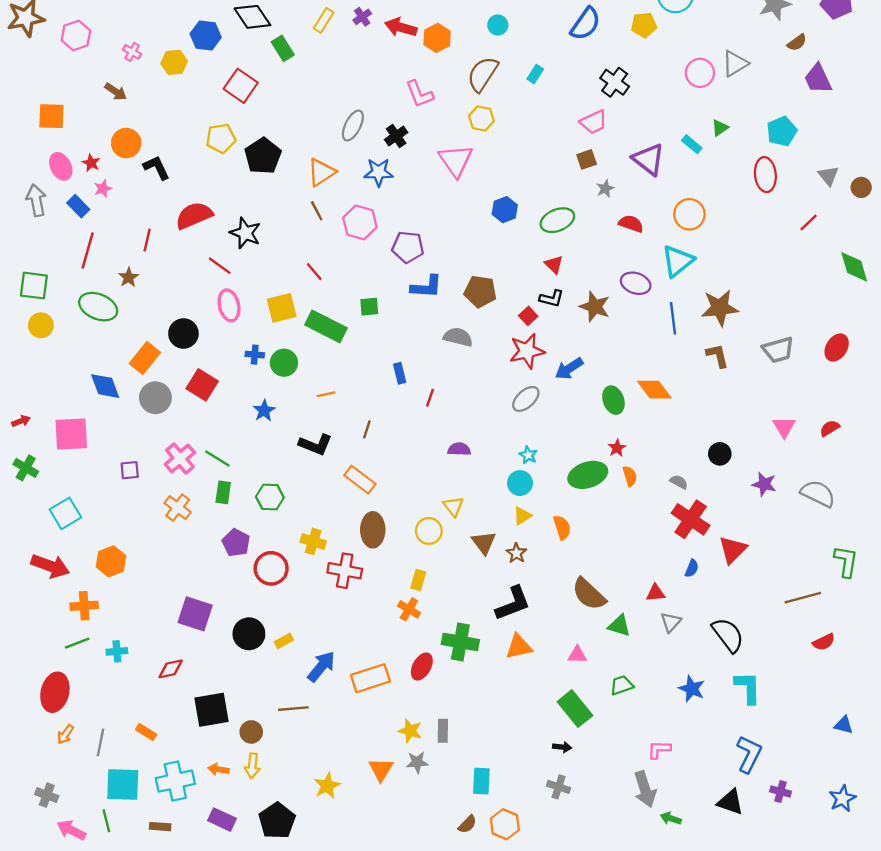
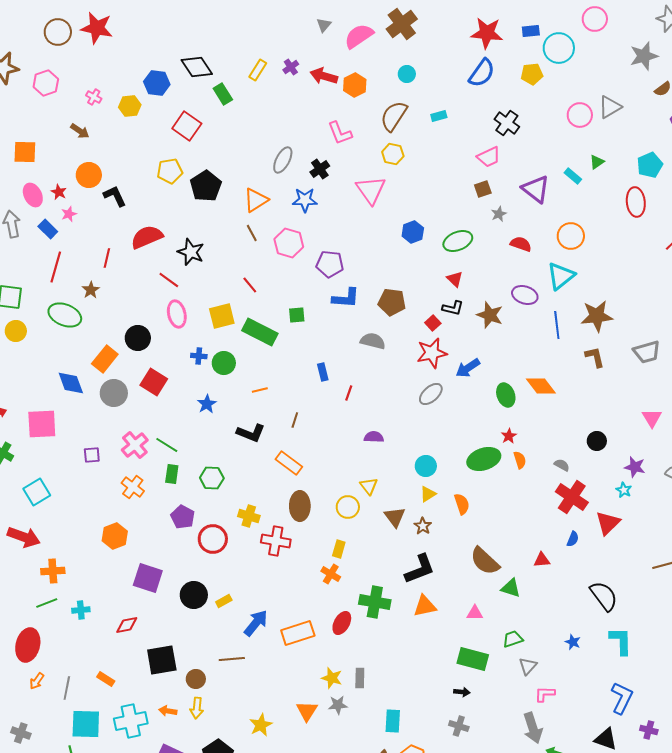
cyan rectangle: (535, 74) -> (439, 116), turned 42
cyan star: (528, 455) -> (624, 490), moved
orange hexagon: (111, 561) -> (115, 536), moved
gray triangle: (671, 622) -> (528, 666), moved
blue star: (692, 689) -> (573, 642), size x0.7
green rectangle: (575, 709) -> (473, 659), turned -36

